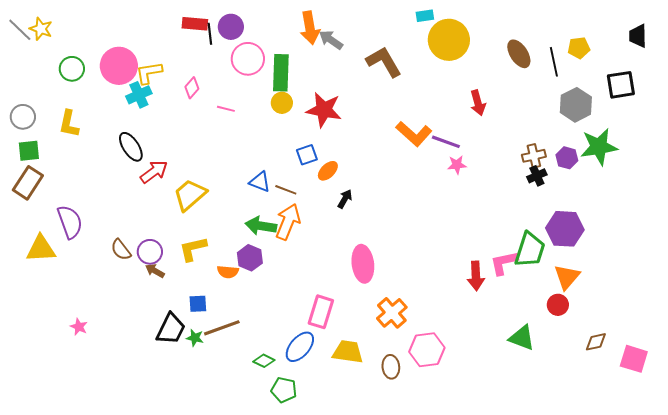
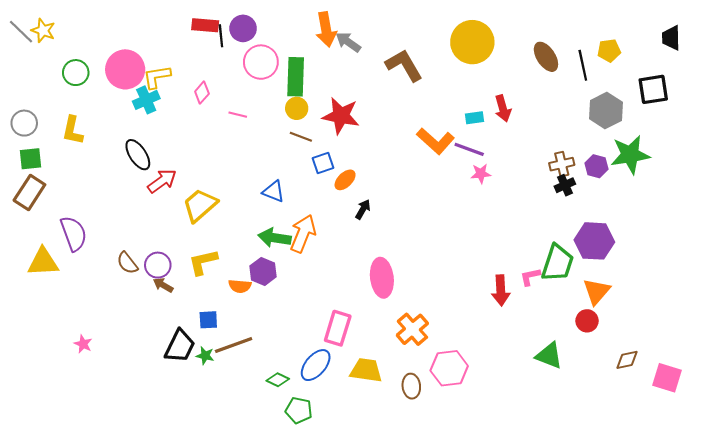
cyan rectangle: (425, 16) -> (474, 118), moved
brown line: (286, 190) -> (301, 137), moved
pink L-shape: (504, 263) -> (530, 277), size x0.7

